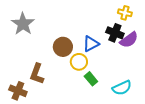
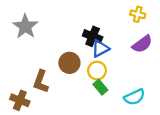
black cross: (115, 33) -> (93, 36), moved
brown circle: (63, 47) -> (69, 63), moved
yellow circle: (79, 62) -> (97, 71), moved

